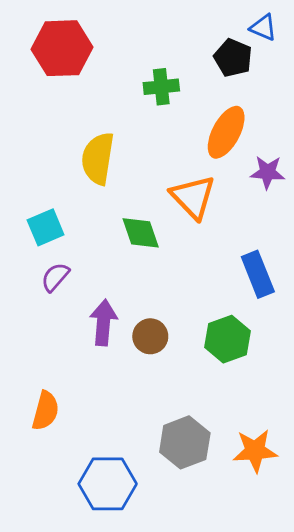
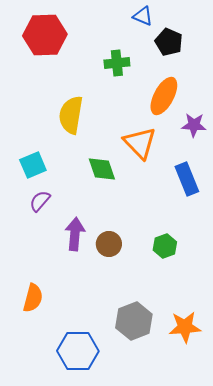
blue triangle: (263, 27) -> (143, 16), moved
blue rectangle: (258, 274) -> (187, 179), moved
green hexagon: (228, 339) -> (165, 246), size x0.7

